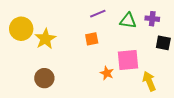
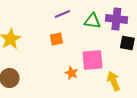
purple cross: (152, 19) -> (116, 19), size x1.5

